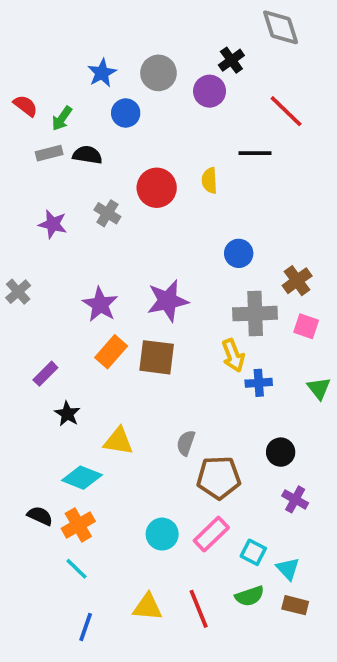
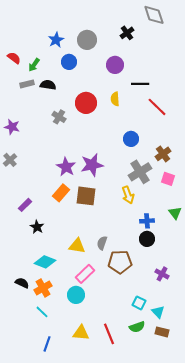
purple circle: (210, 91) -> (115, 65), moved
red line: (286, 111) -> (157, 107), moved
purple star: (53, 224) -> (12, 127), moved
purple star: (100, 304) -> (66, 167), moved
gray cross: (255, 314) -> (140, 172), turned -30
blue cross: (259, 383) -> (147, 221), moved
yellow triangle: (118, 441) -> (77, 246), moved
black circle: (281, 452) -> (147, 239), moved
cyan circle: (162, 534) -> (76, 295), moved
pink rectangle: (211, 534) -> (85, 274), moved

